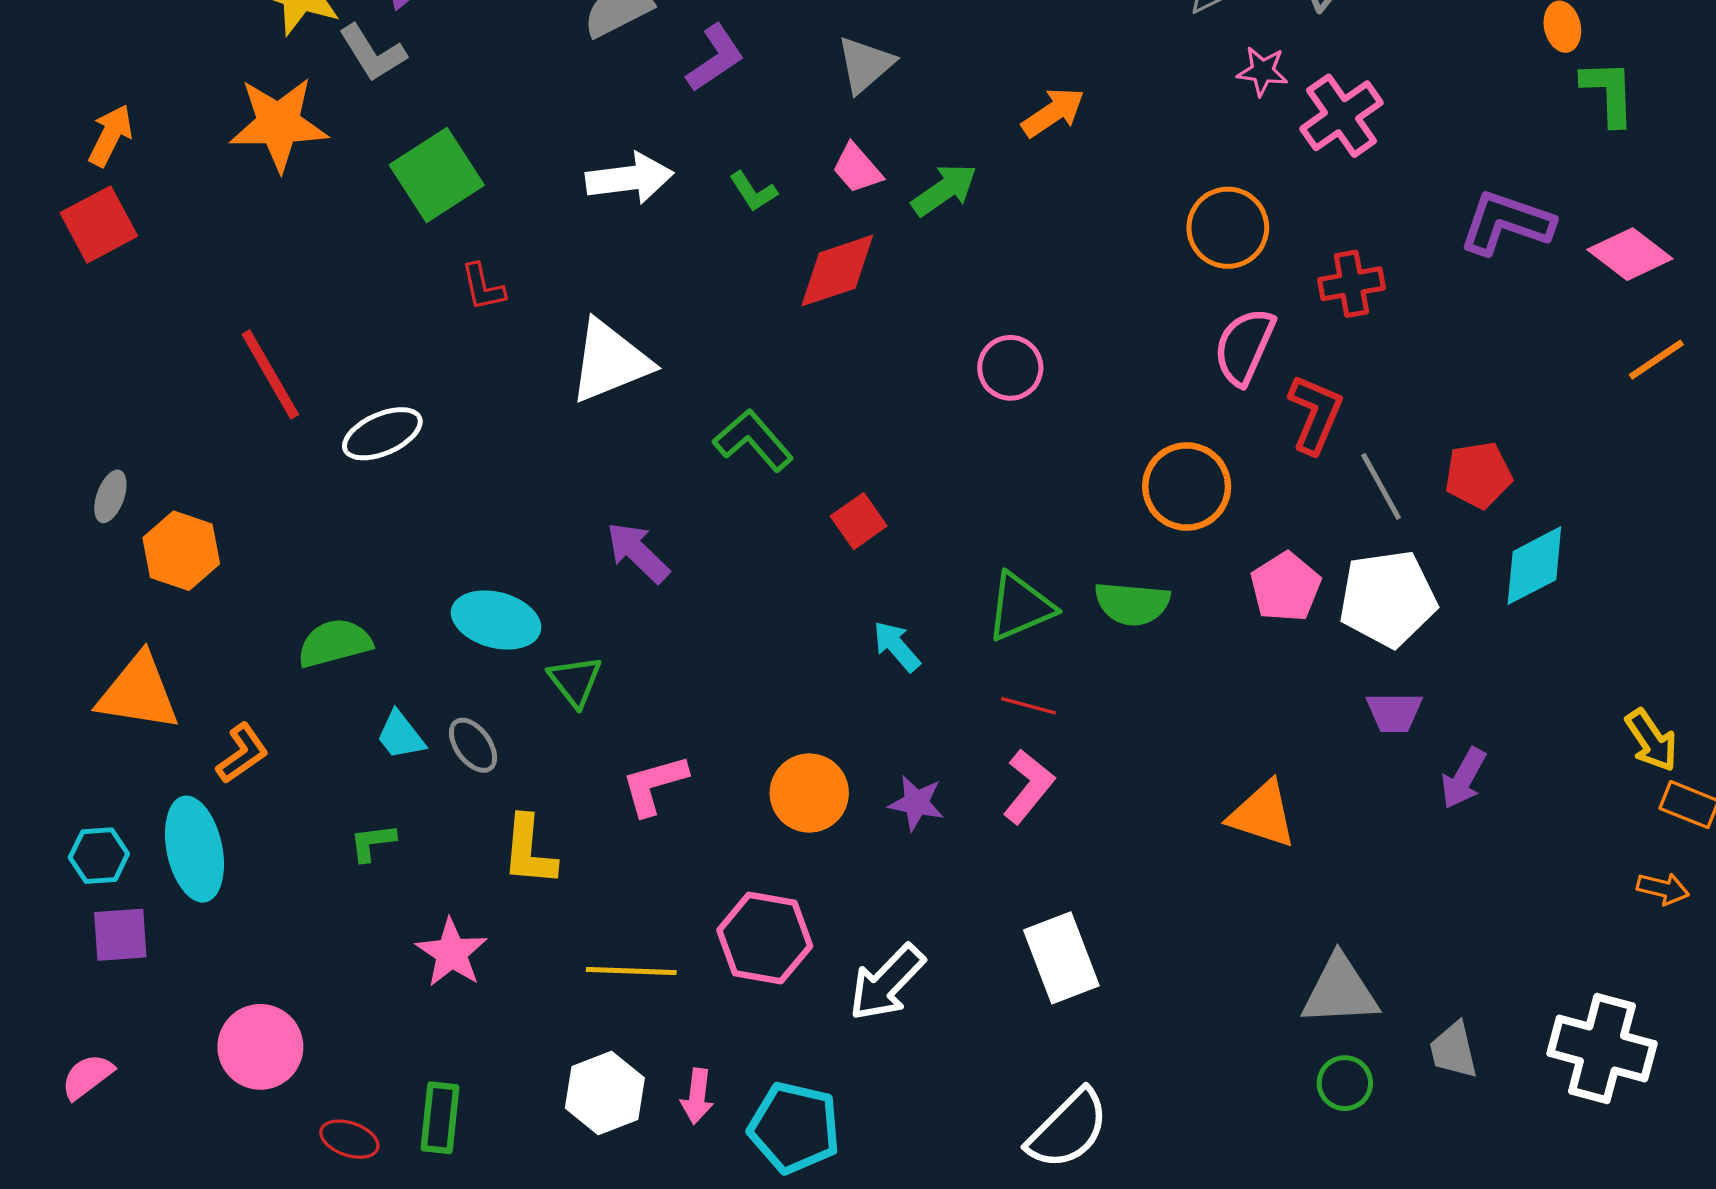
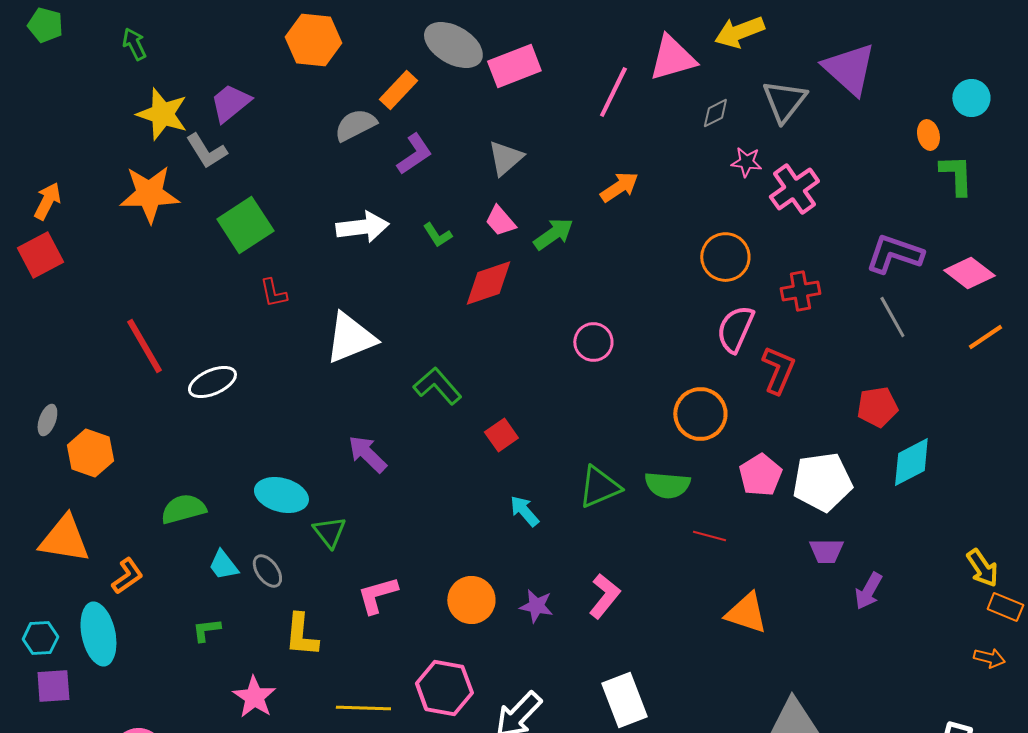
gray line: (1381, 486) -> (892, 317), moved
red line: (1028, 706) -> (709, 536), moved

